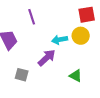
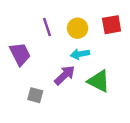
yellow circle: (81, 36) -> (78, 28), moved
green triangle: (76, 76) -> (99, 81), moved, size x1.5

